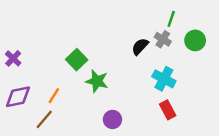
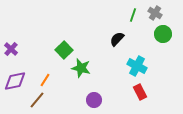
green line: (171, 19) -> (133, 15), moved
gray cross: (163, 39) -> (155, 13), moved

